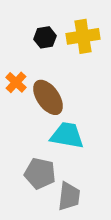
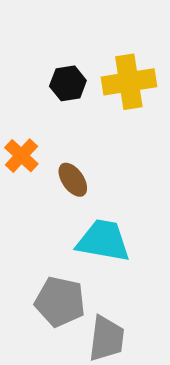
brown ellipse: (48, 97) -> (73, 180), size x0.6

